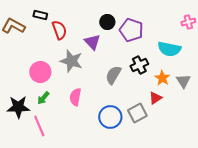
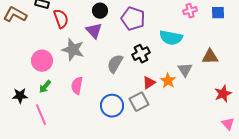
black circle: (107, 22) -> (100, 11), moved
orange star: (162, 78) -> (168, 81), moved
red triangle: (155, 98) -> (149, 83), moved
black star: (18, 107) -> (20, 96), size x0.7

